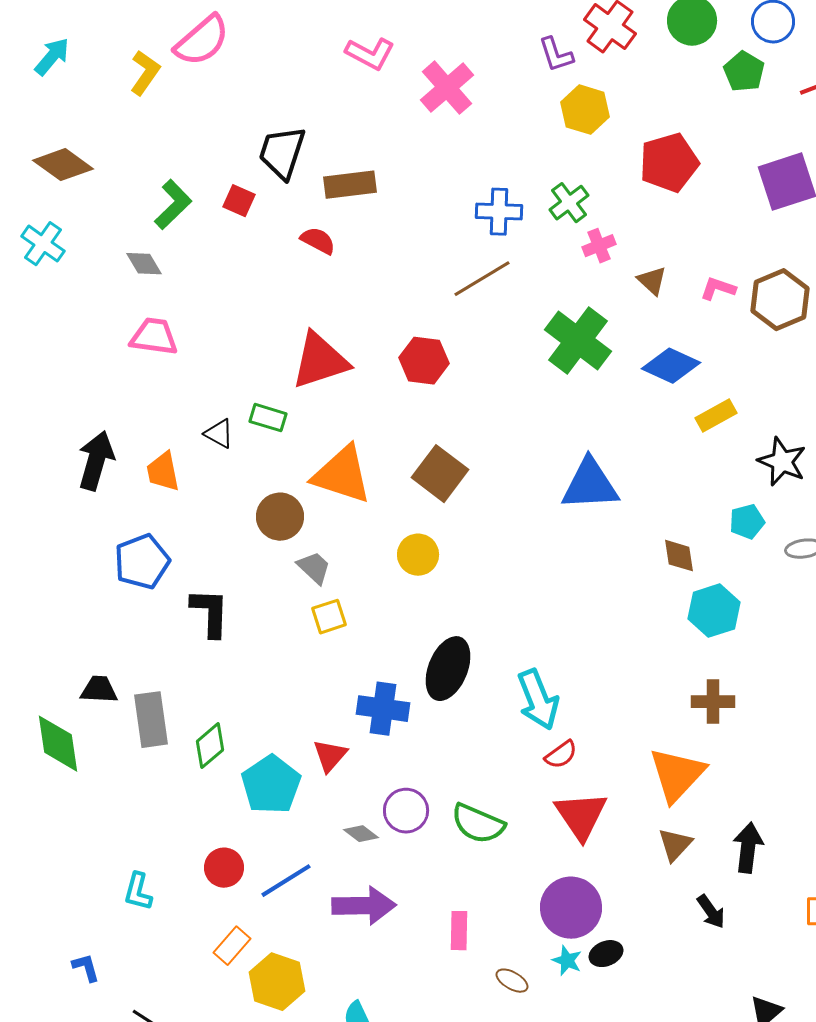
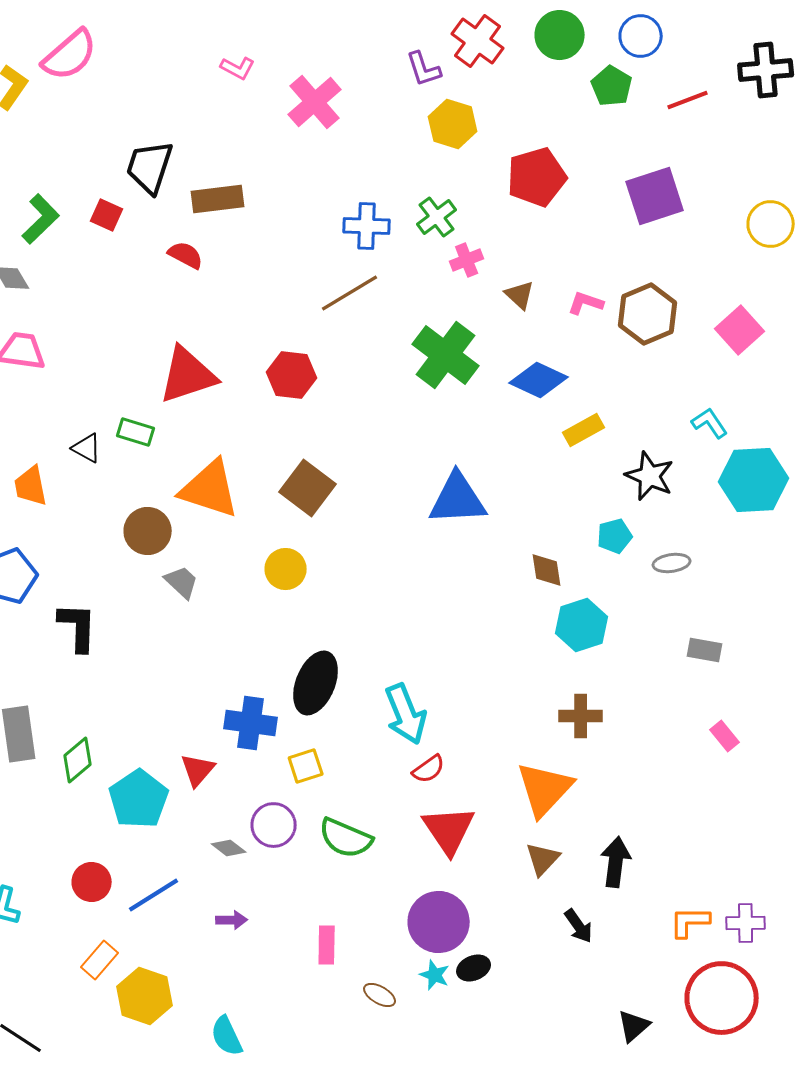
pink L-shape: (370, 54) -> (238, 68), size x0.7
yellow square: (329, 617) -> (306, 766), moved
purple arrow: (364, 906) -> (232, 920), size x0.5

